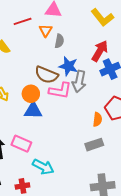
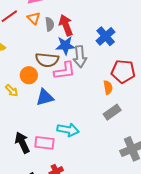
red arrow: (100, 51) -> (66, 25), moved, turned -35
orange circle: (31, 94) -> (29, 75), moved
pink rectangle: (21, 144) -> (44, 143), moved
cyan arrow: (43, 167) -> (68, 130), moved

